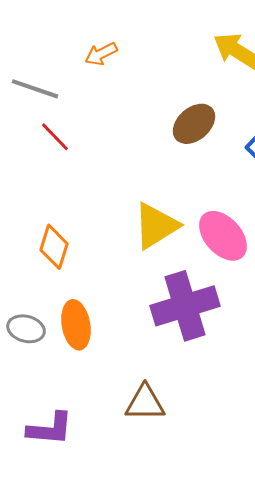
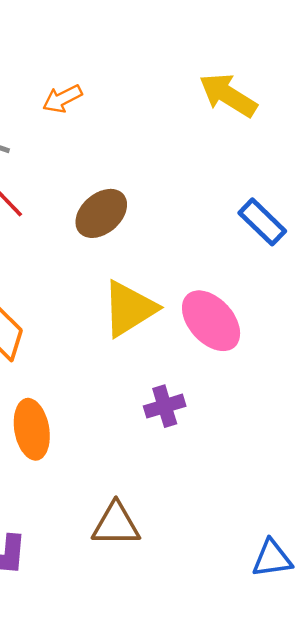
brown ellipse: (194, 124) -> (101, 213), moved
purple cross: (185, 306) -> (165, 406), size x0.5

